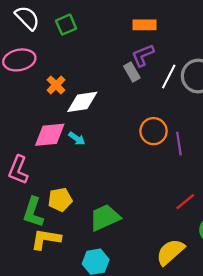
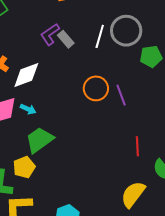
purple L-shape: (143, 55) -> (50, 34), moved
red line: (185, 202) -> (137, 146), turned -42
green trapezoid: (105, 218) -> (39, 140), moved

